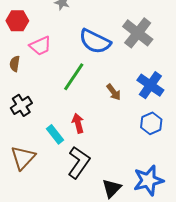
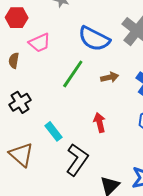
brown arrow: (114, 92) -> (110, 77), moved, turned -66
red arrow: (78, 123) -> (99, 123), moved
brown triangle: (23, 158) -> (21, 155), turned -32

